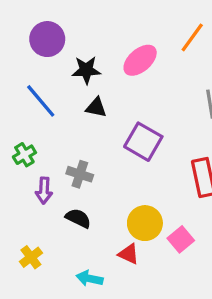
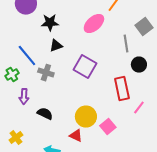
pink ellipse: (140, 60) -> (94, 24), moved
blue line: (41, 101) -> (27, 56), moved
black triangle: (96, 107) -> (56, 46), turned -32
gray cross: (80, 174) -> (46, 73), moved

